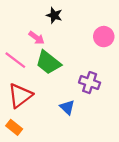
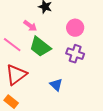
pink circle: (104, 37) -> (75, 28), moved
purple cross: (90, 83) -> (75, 54), moved

